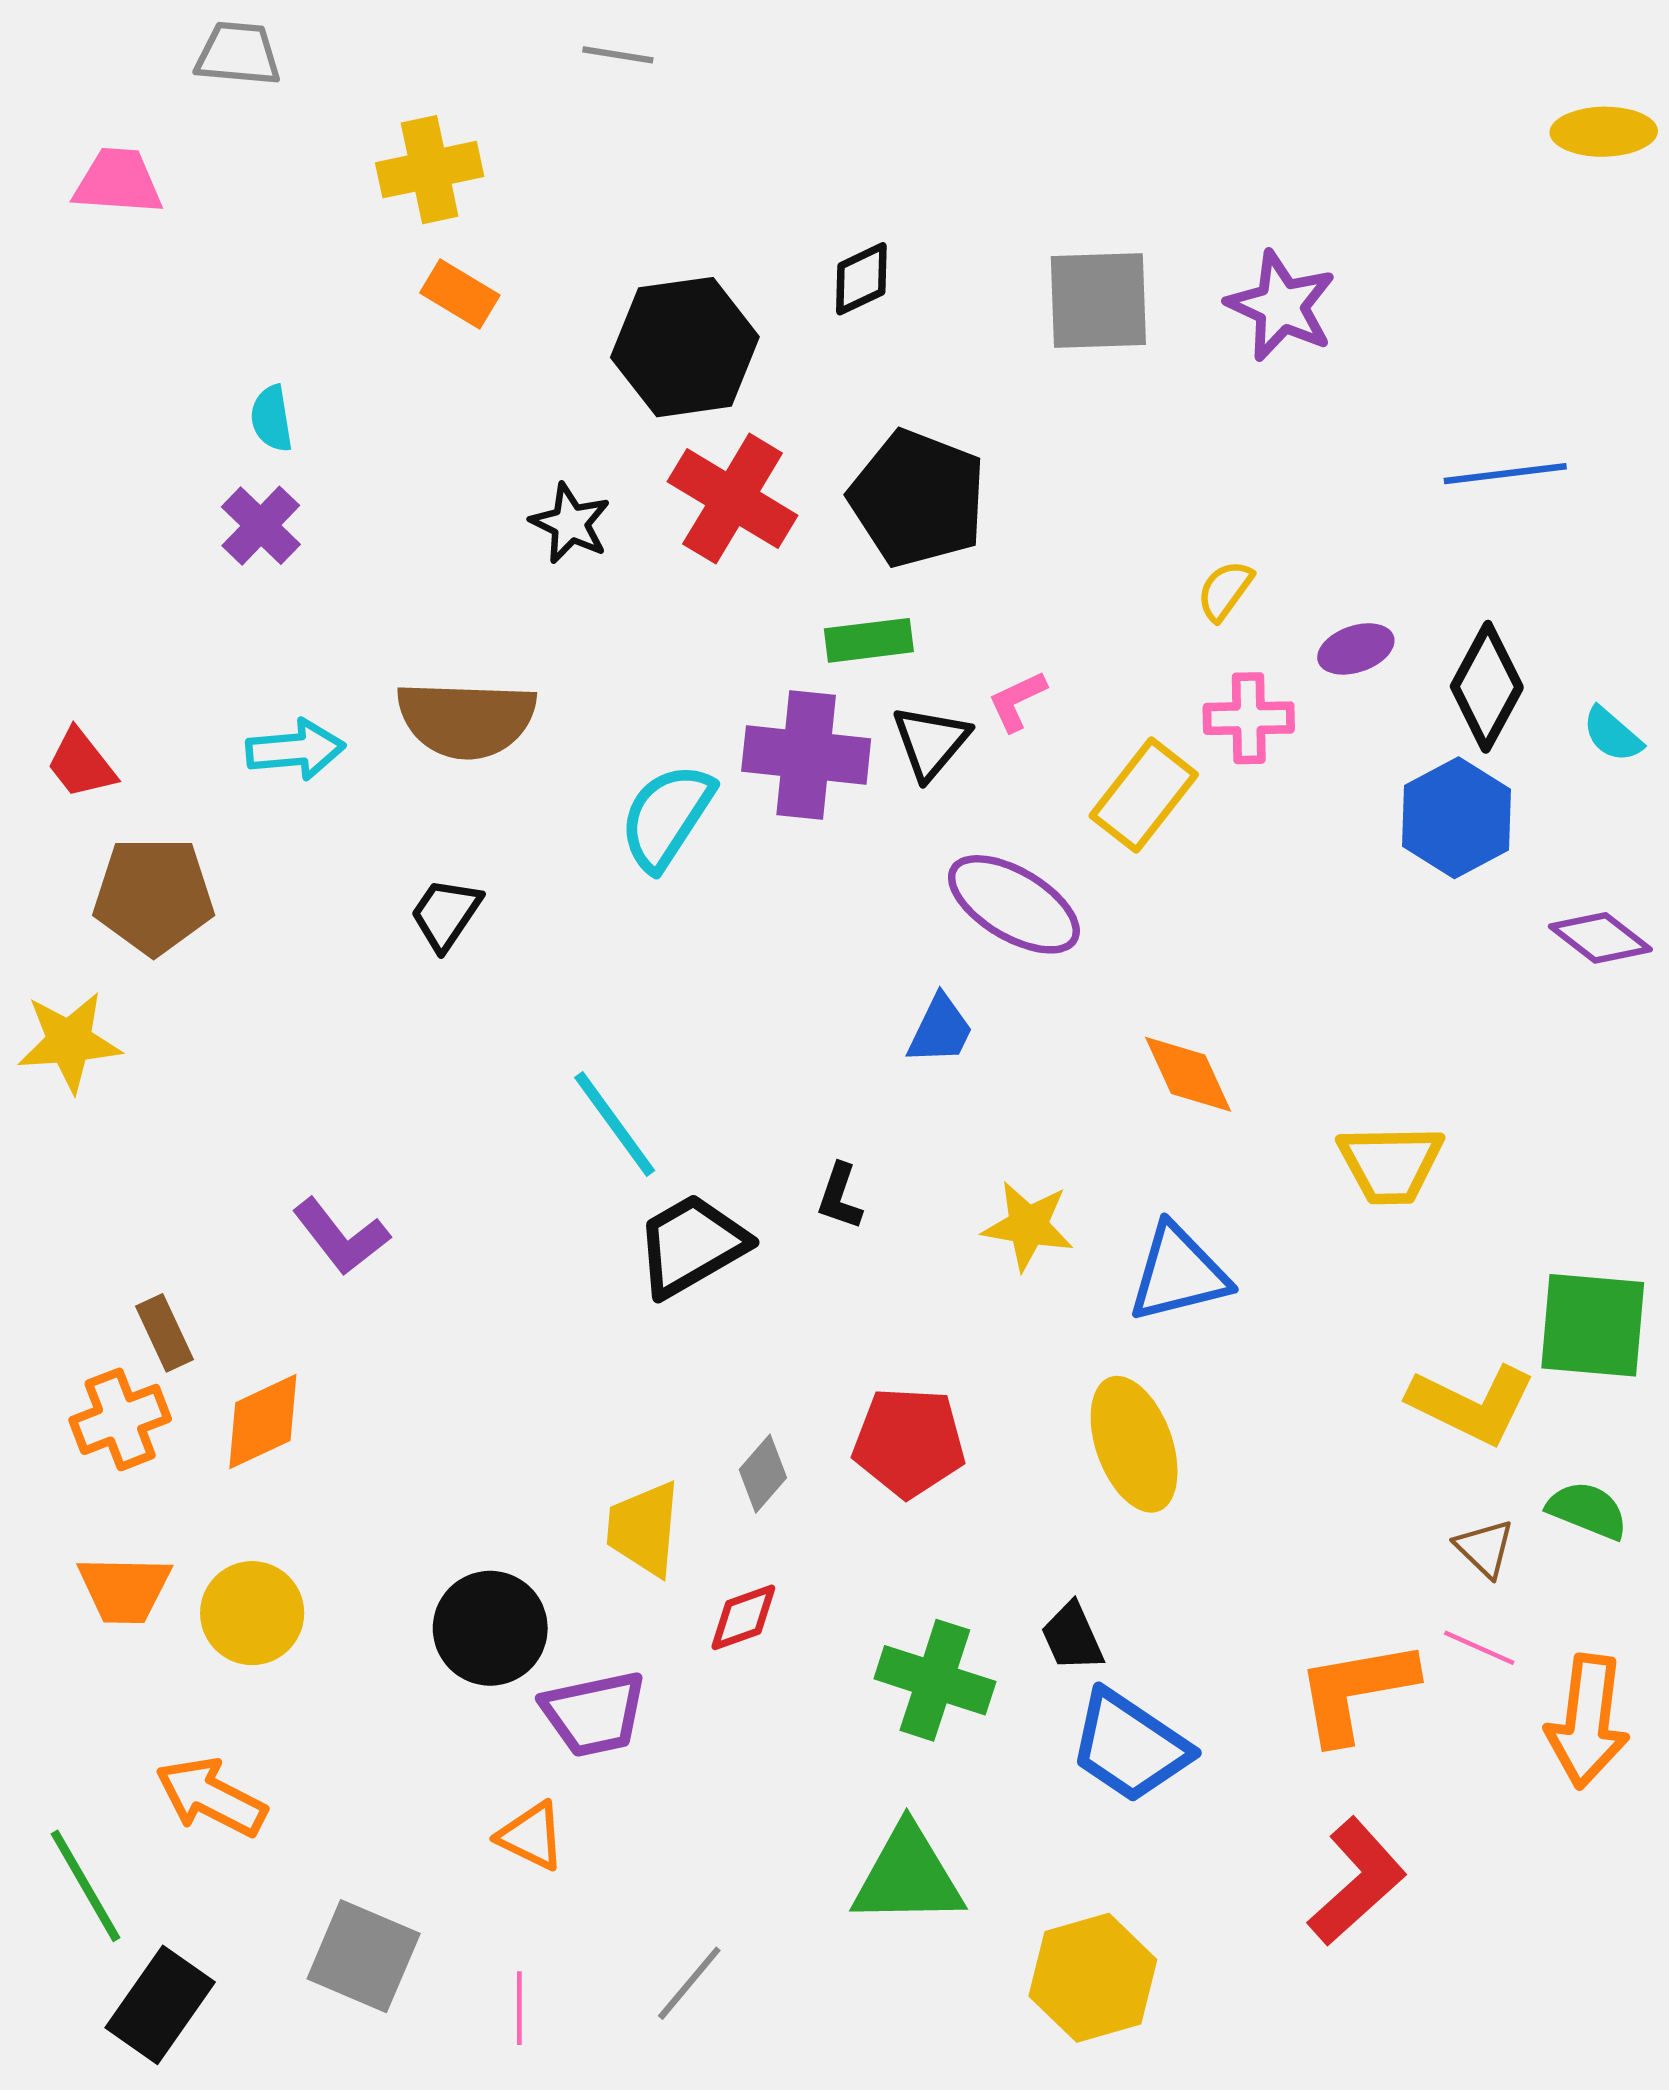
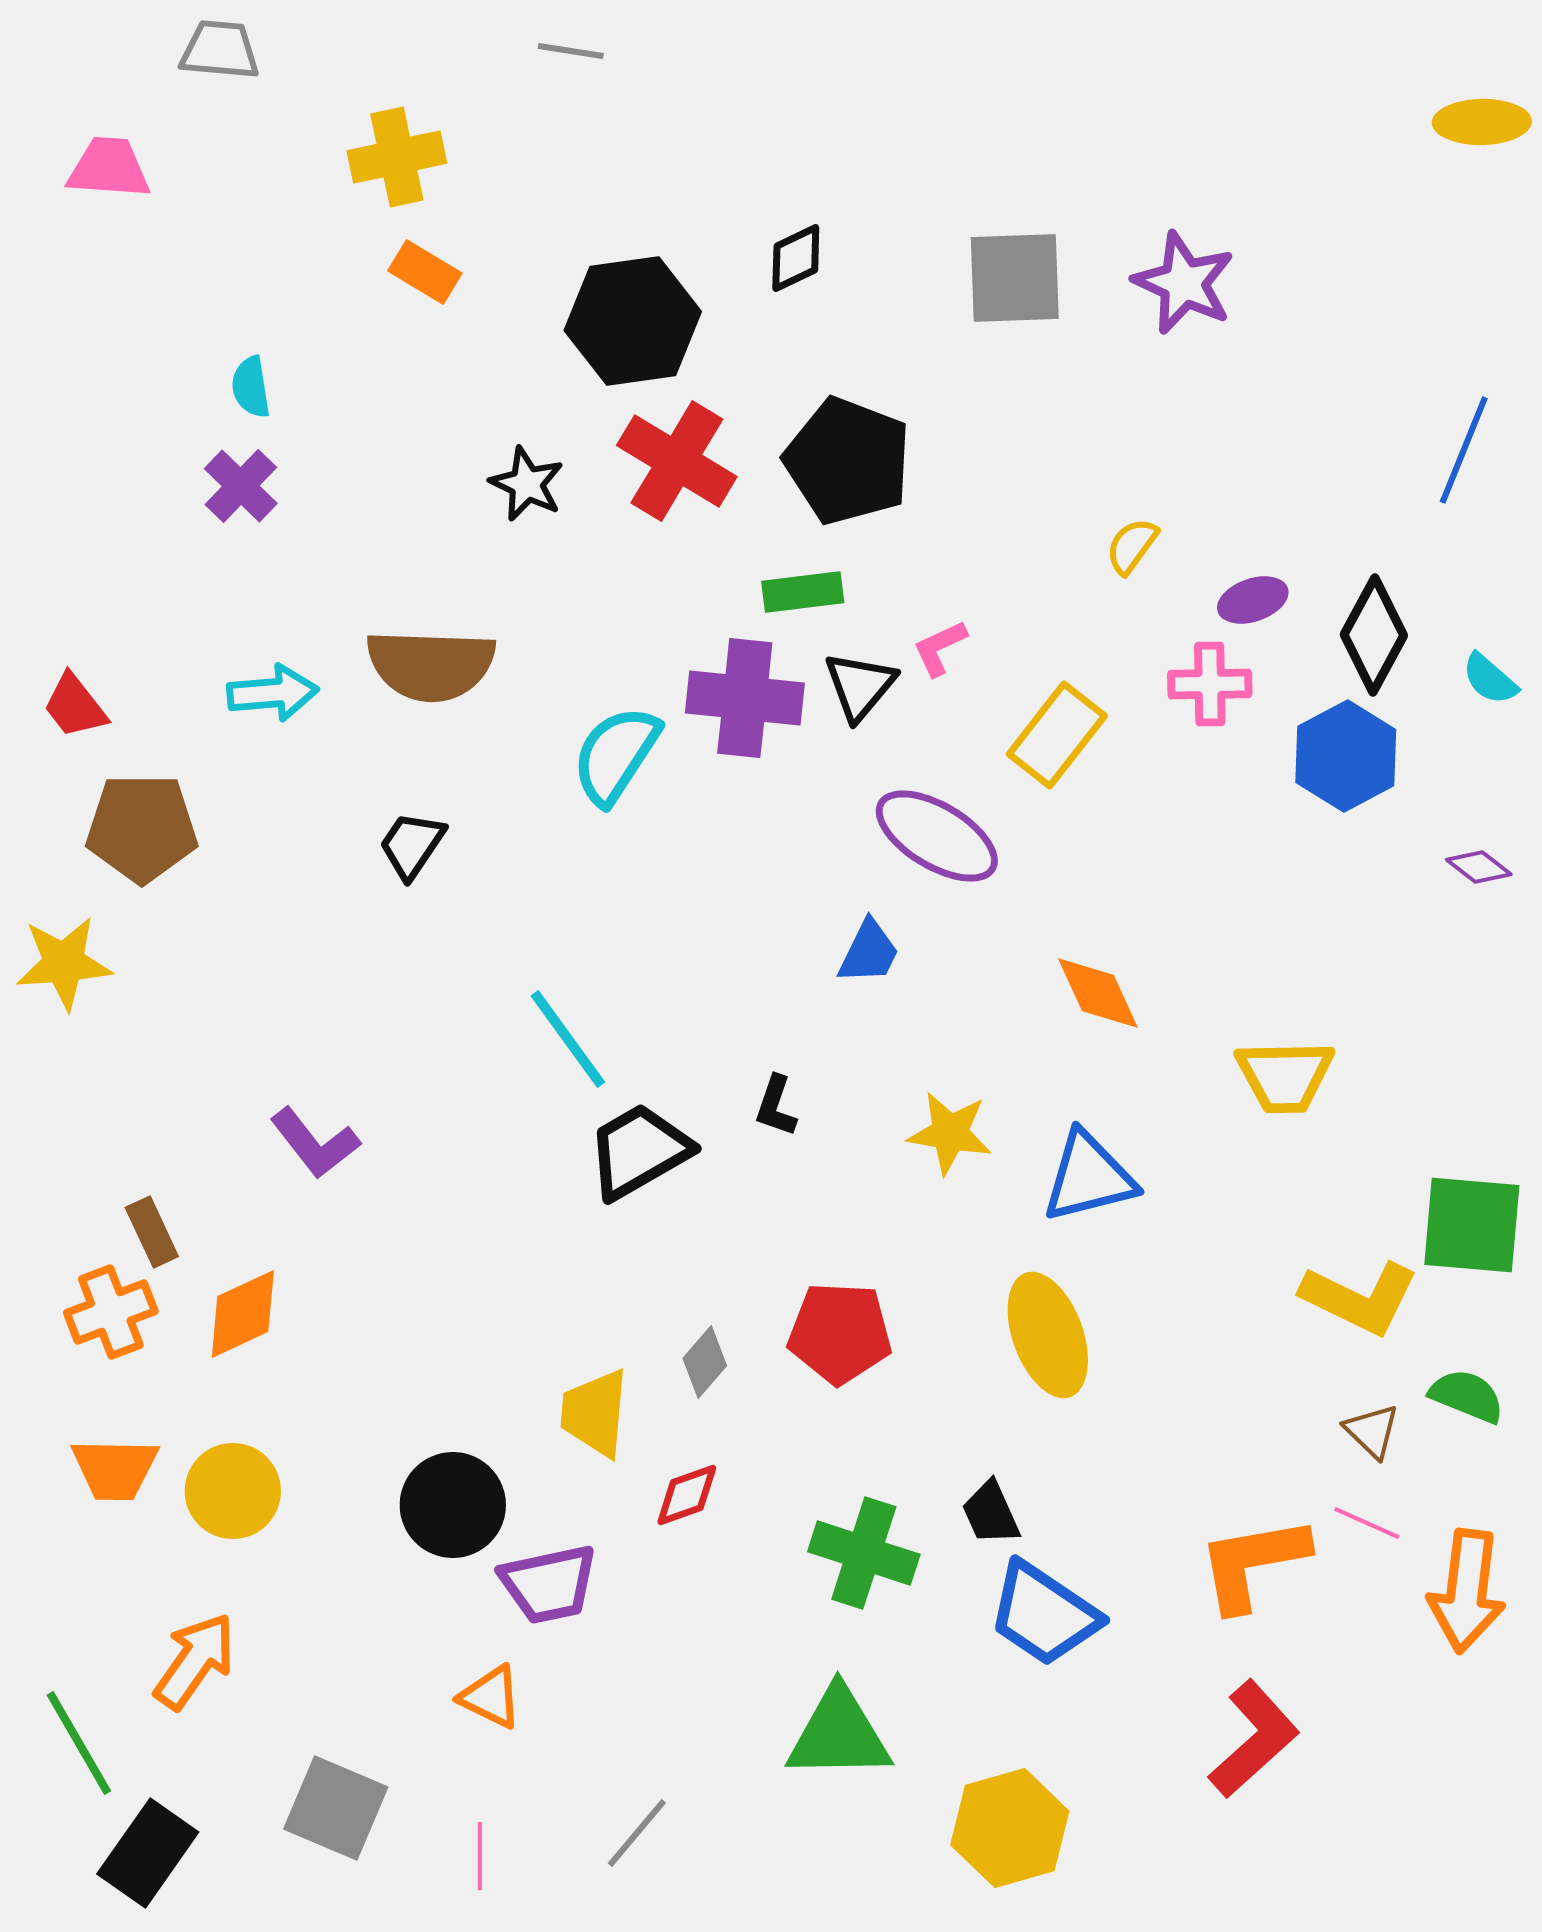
blue line: (1505, 474) -> (1464, 450), moved, turned -61
pink cross: (1249, 718) -> (1210, 684), moved
purple diamond: (1600, 938) -> (1479, 867), size x0.7
orange arrow: (211, 1797) -> (195, 1661), turned 98

